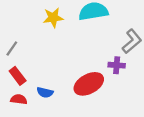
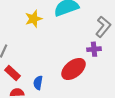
blue semicircle: (45, 92) -> (38, 83), turned 96

